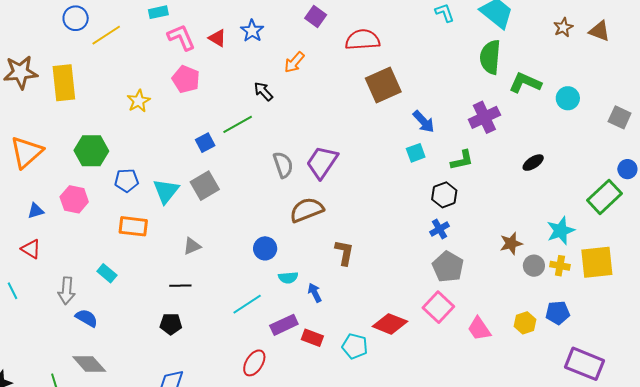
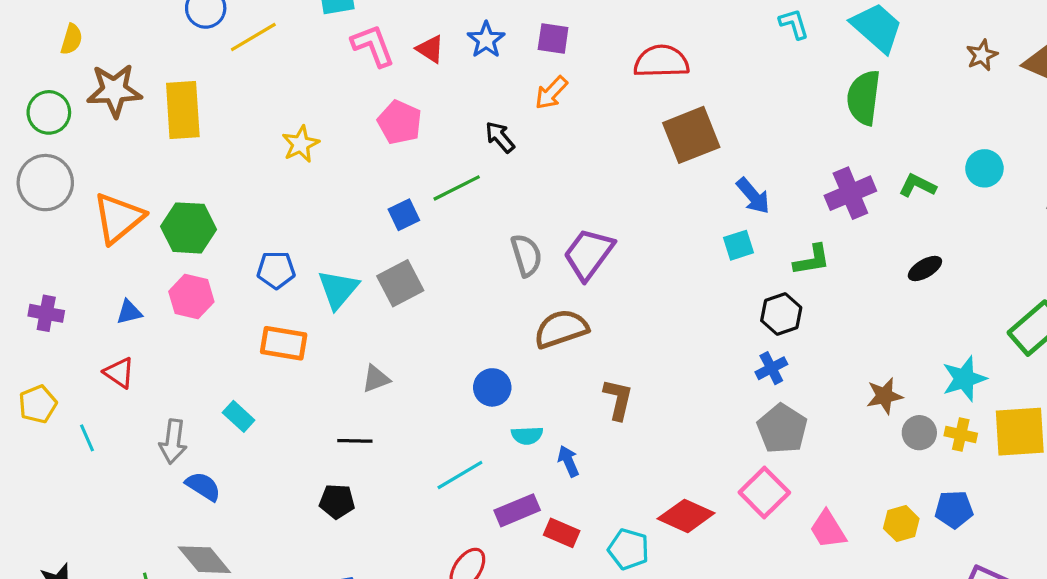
purple square: (316, 16) -> (553, 39), moved, turned -30
pink pentagon: (186, 79) -> (400, 122), moved
green L-shape: (525, 83) -> (917, 186), moved, size x0.7
green hexagon: (91, 151) -> (189, 228), moved

